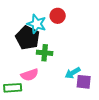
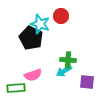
green cross: (45, 53) -> (68, 60), moved
cyan arrow: (73, 73) -> (64, 71), moved

